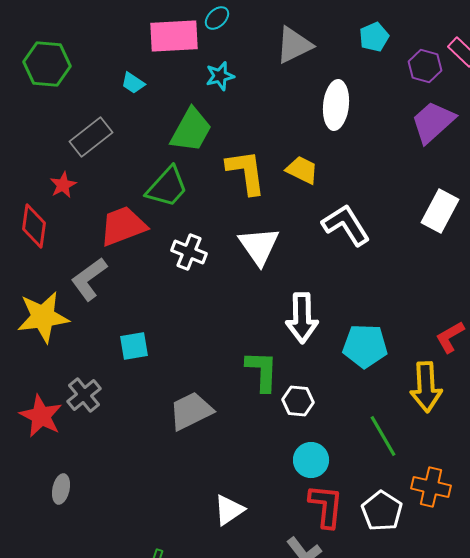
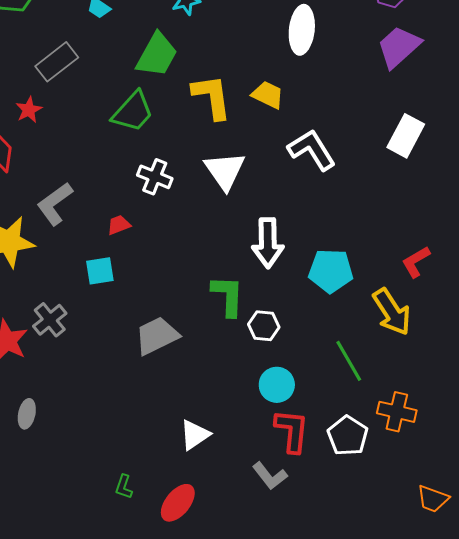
red trapezoid: (123, 226) -> (119, 225), moved, size x0.5
yellow arrow: (426, 387) -> (392, 312), turned -30

